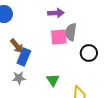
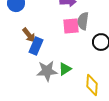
gray star: (19, 78) -> (47, 71), moved, size x1.5
green triangle: (53, 80) -> (65, 69), turned 32

